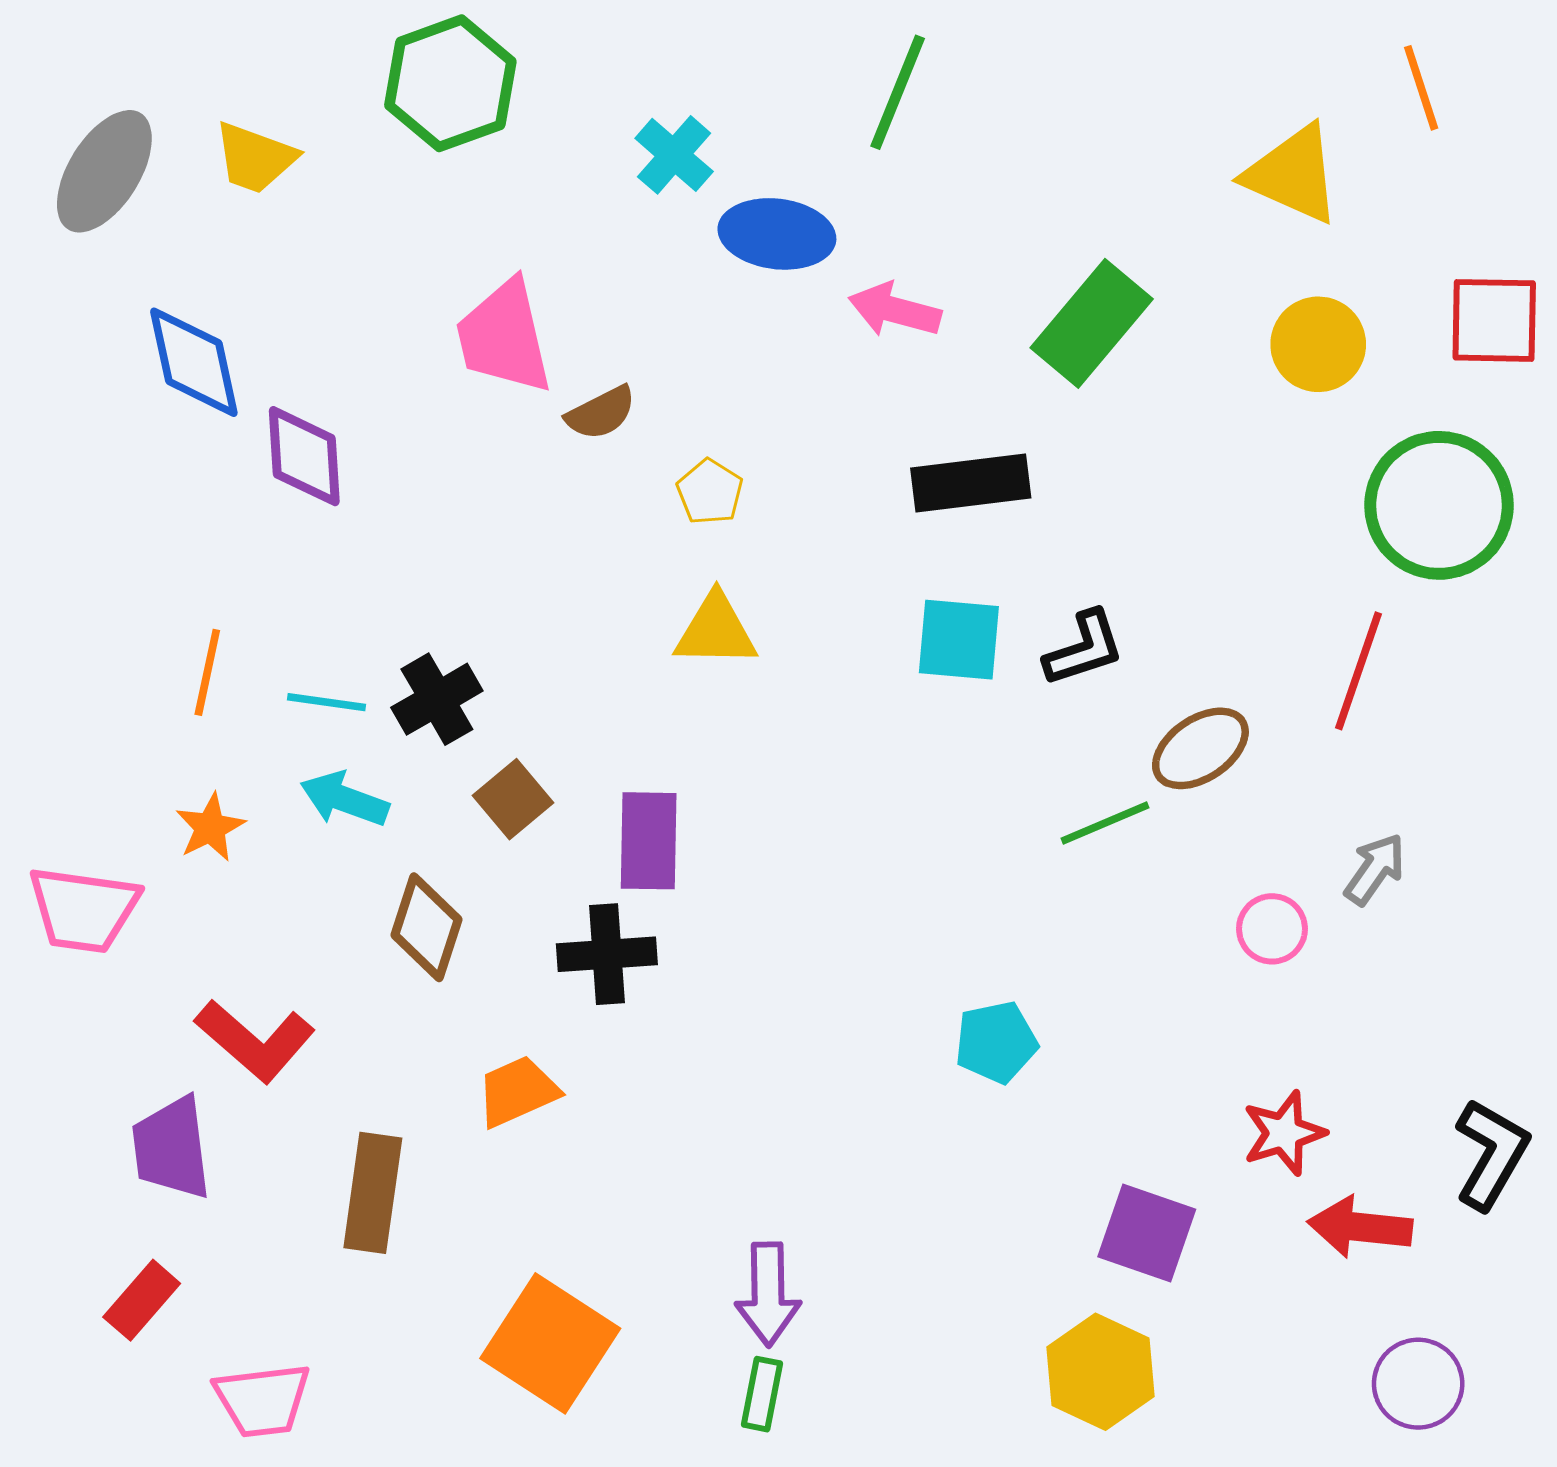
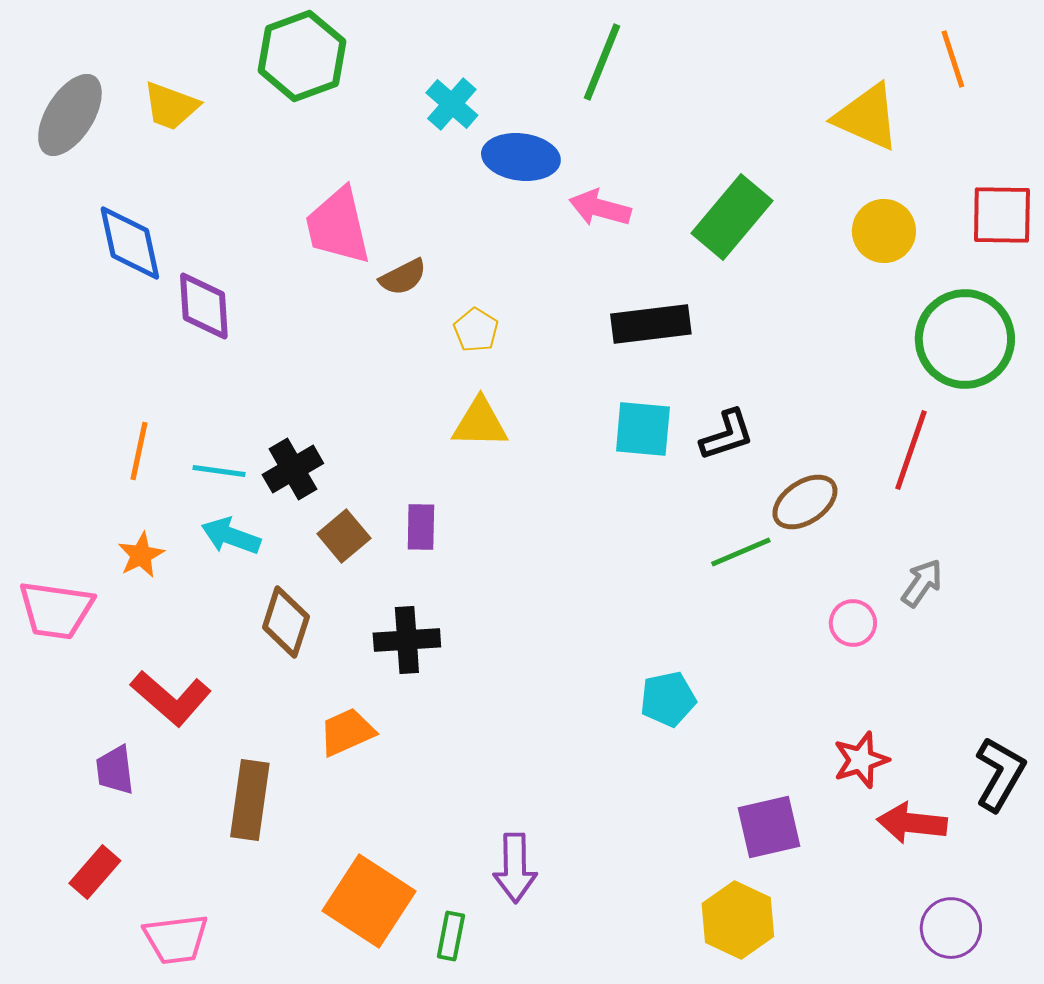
purple rectangle: (649, 841) -> (421, 527), moved, size x0.7
purple trapezoid: (171, 1148) -> (115, 770), size x0.7
purple square: (1147, 1233) -> (769, 827), turned -32
green rectangle: (762, 1394) -> (451, 936), moved

